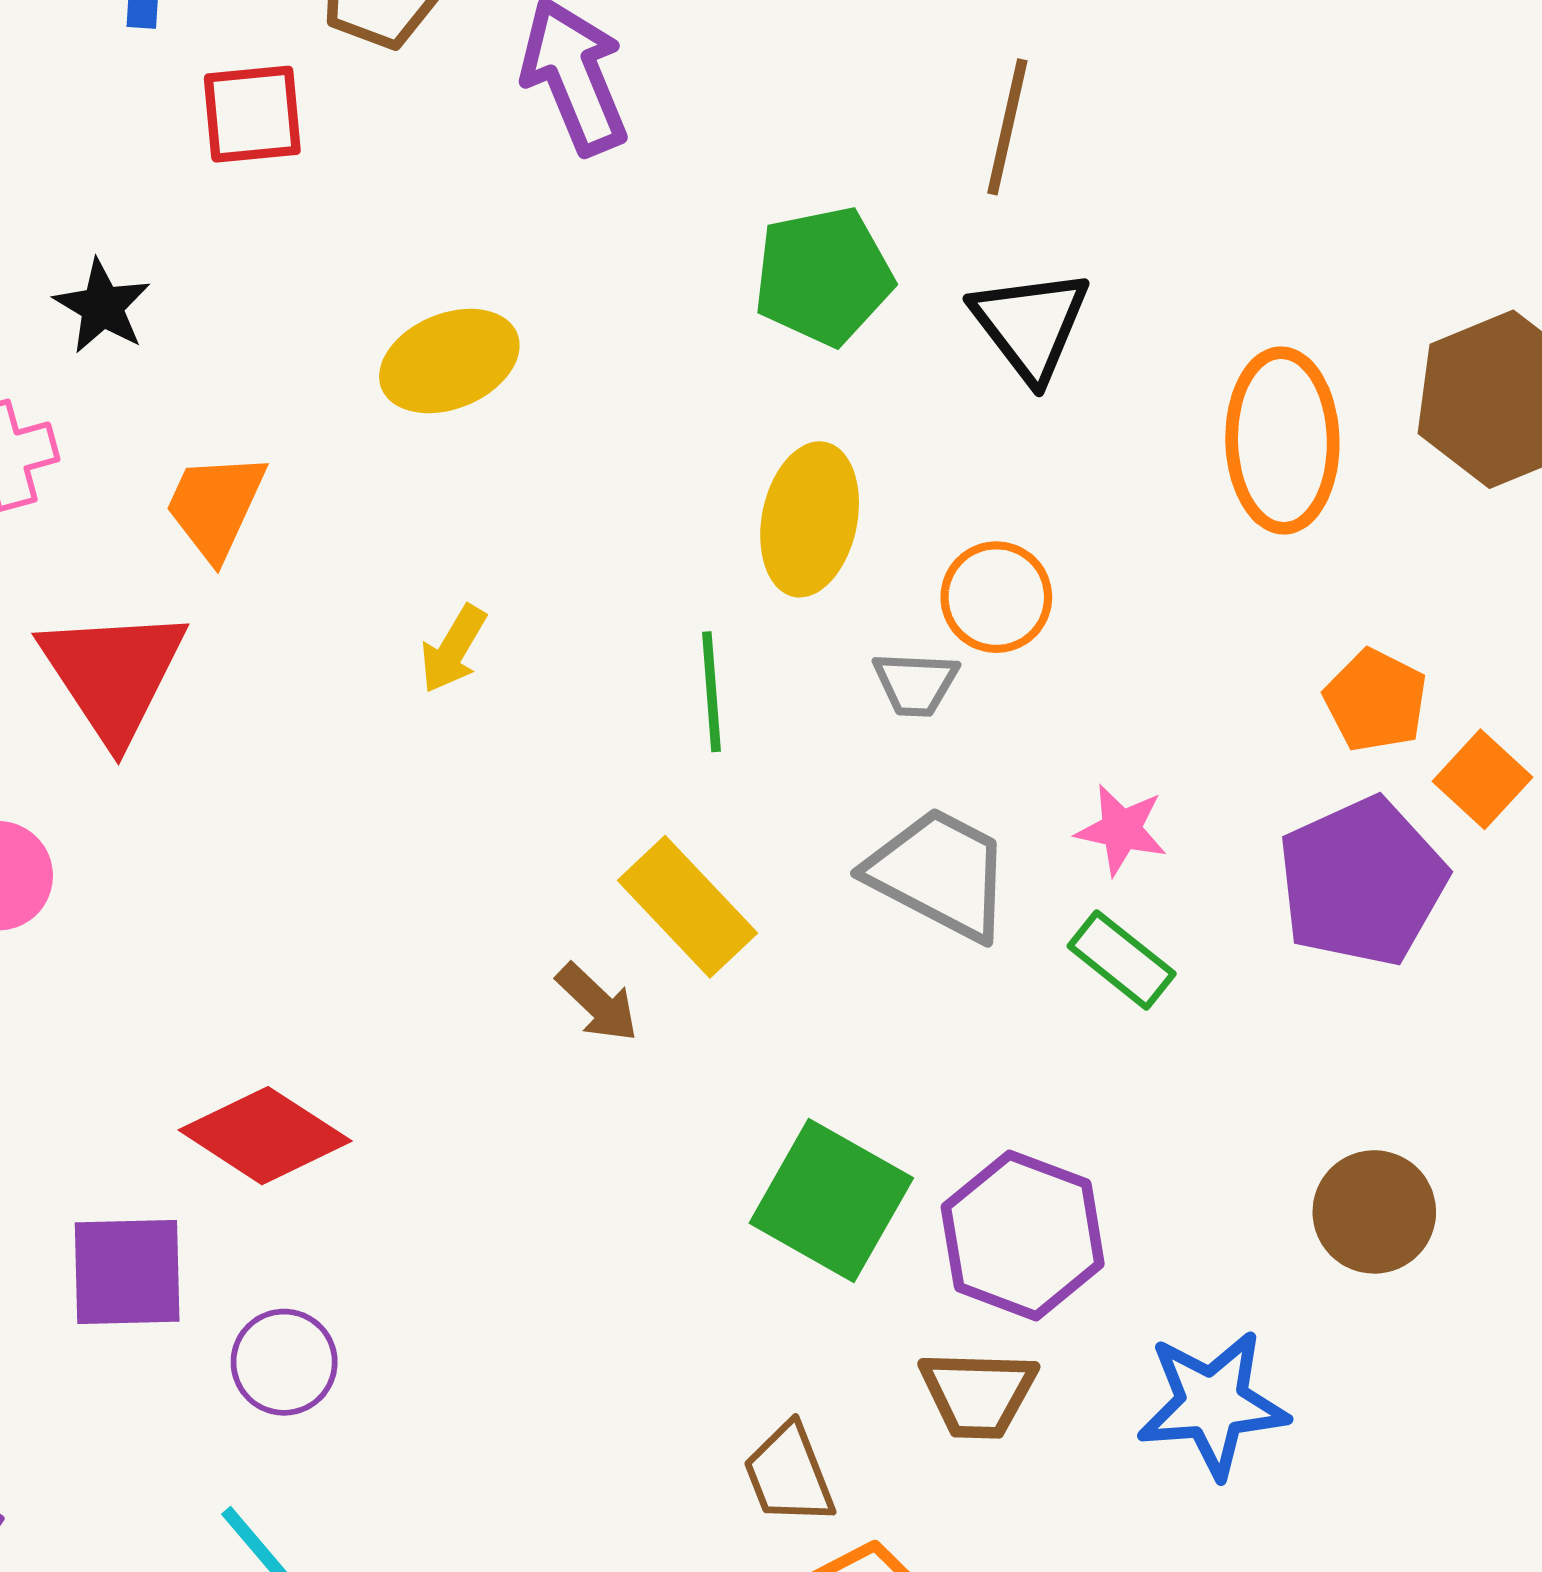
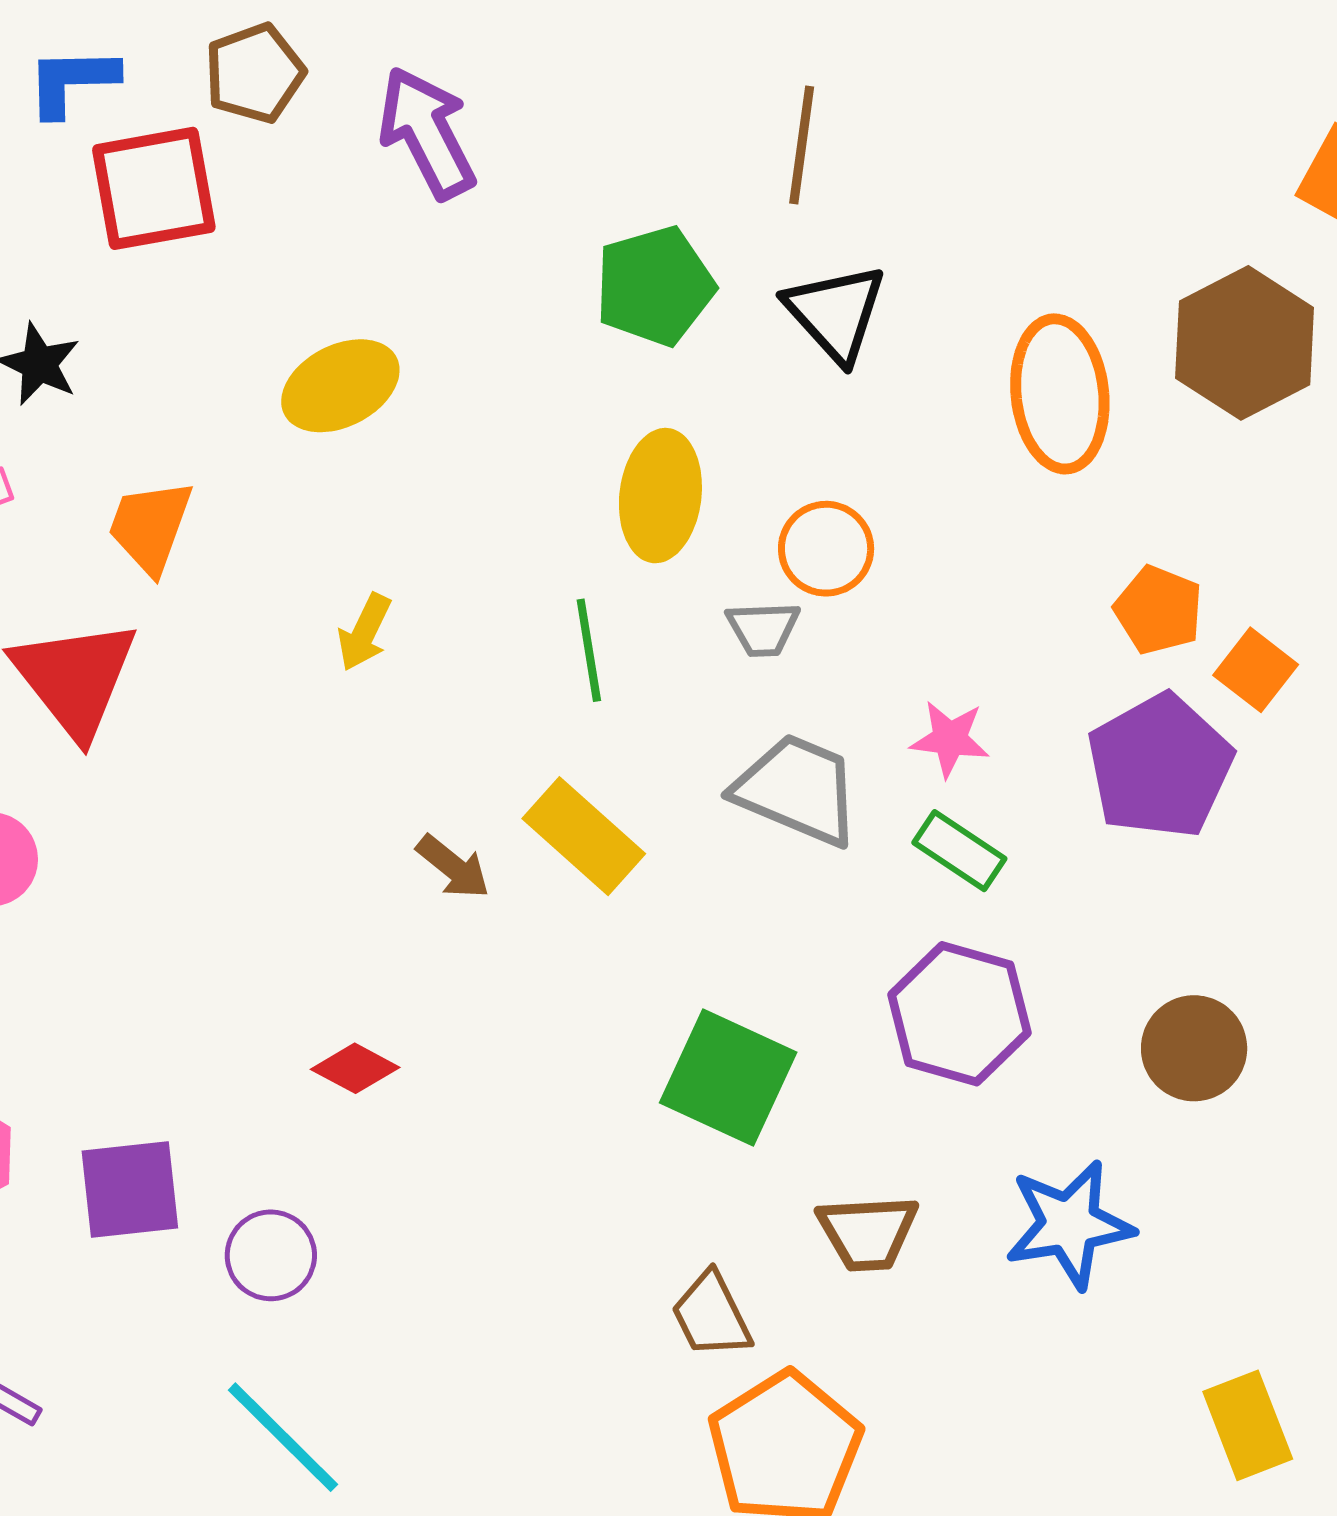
red square: (252, 114) -> (154, 188), size x1.4
brown arrow: (597, 1003) -> (453, 867), moved
red diamond: (265, 1136) -> (355, 1068), moved, size x0.6
purple hexagon: (1023, 1235) -> (959, 1014), moved

